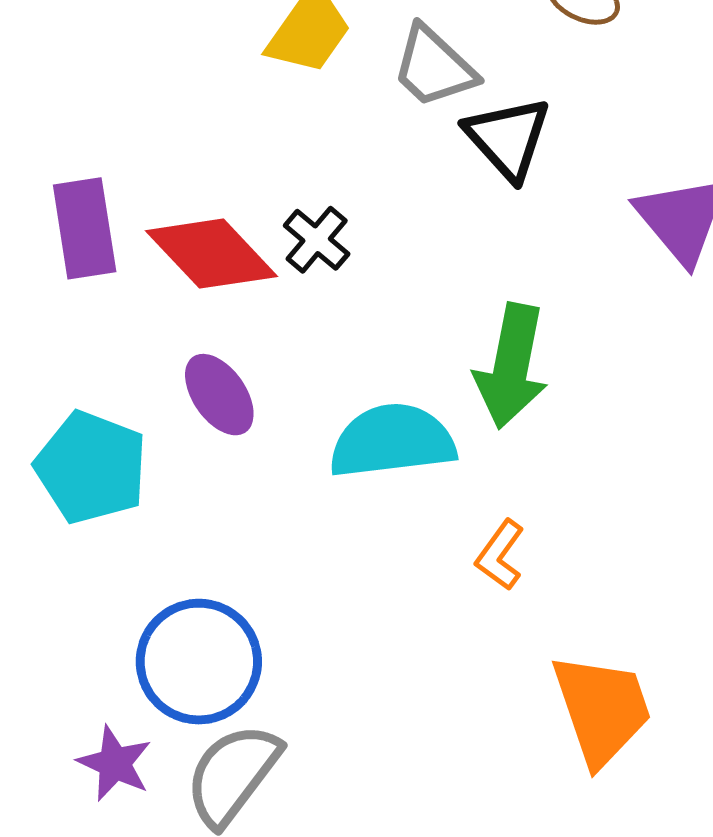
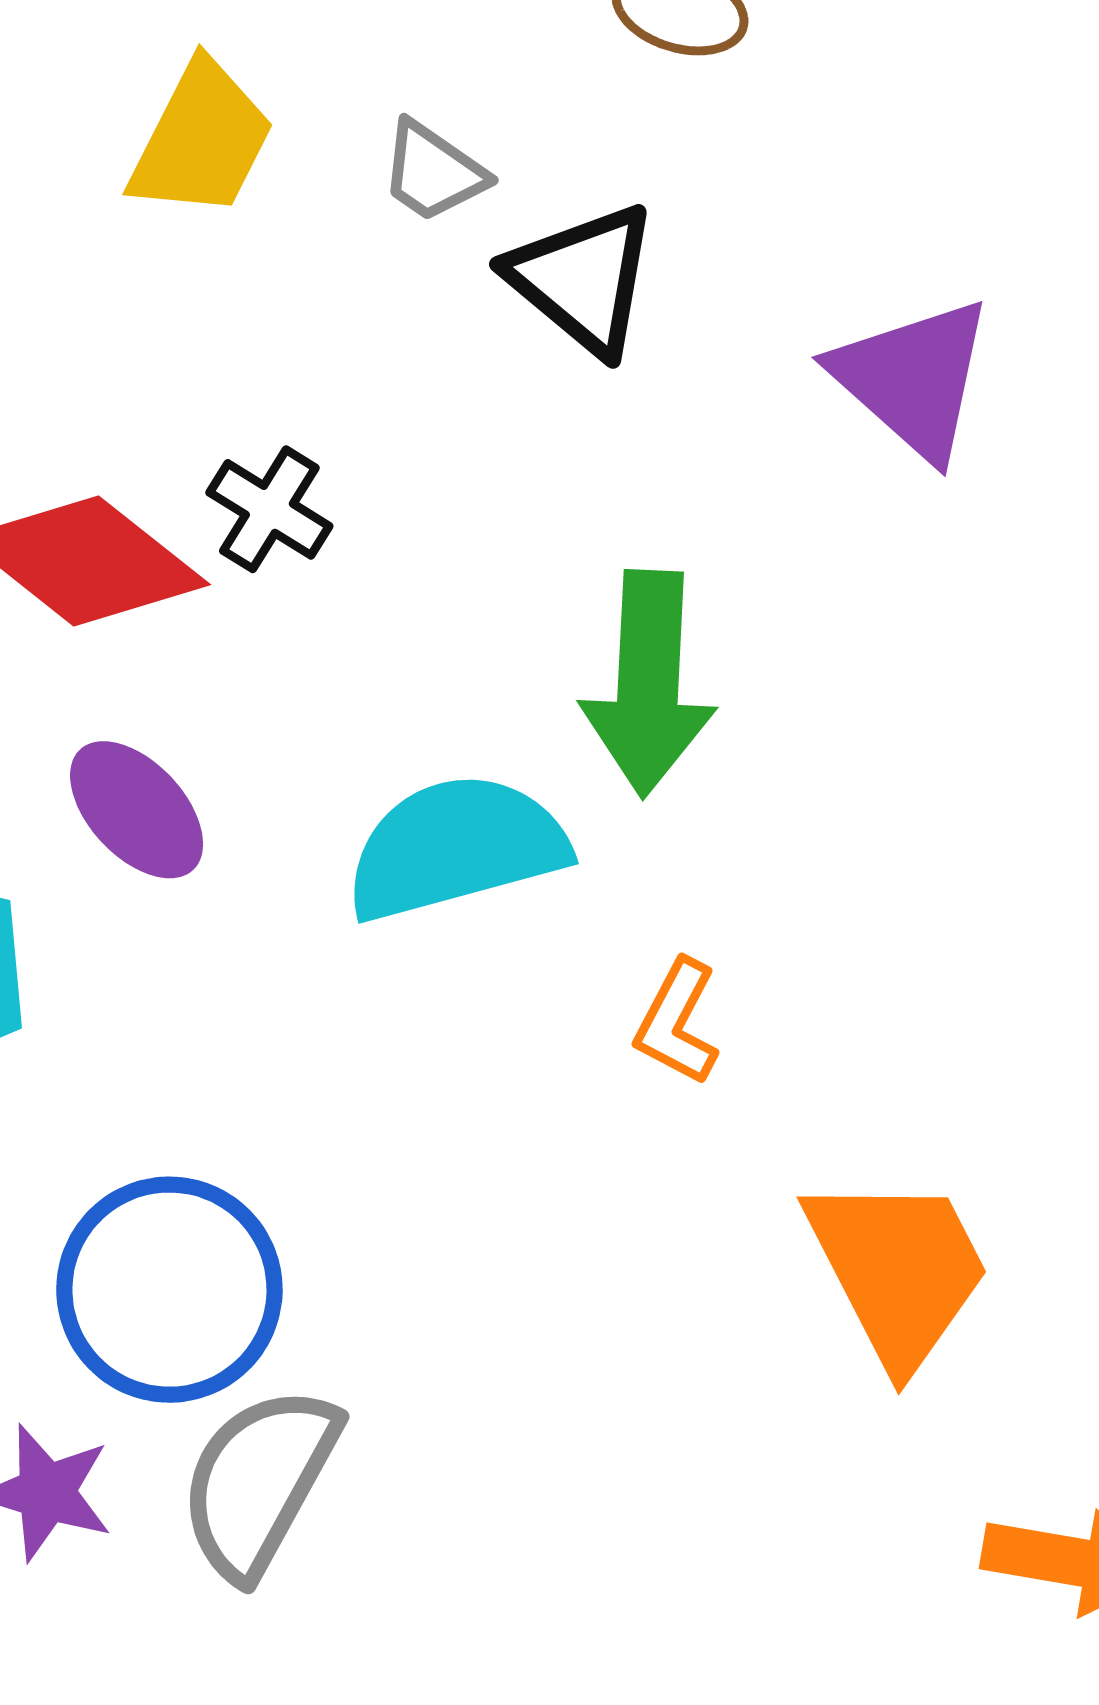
gray trapezoid: (434, 67) -> (433, 172), size x0.7

